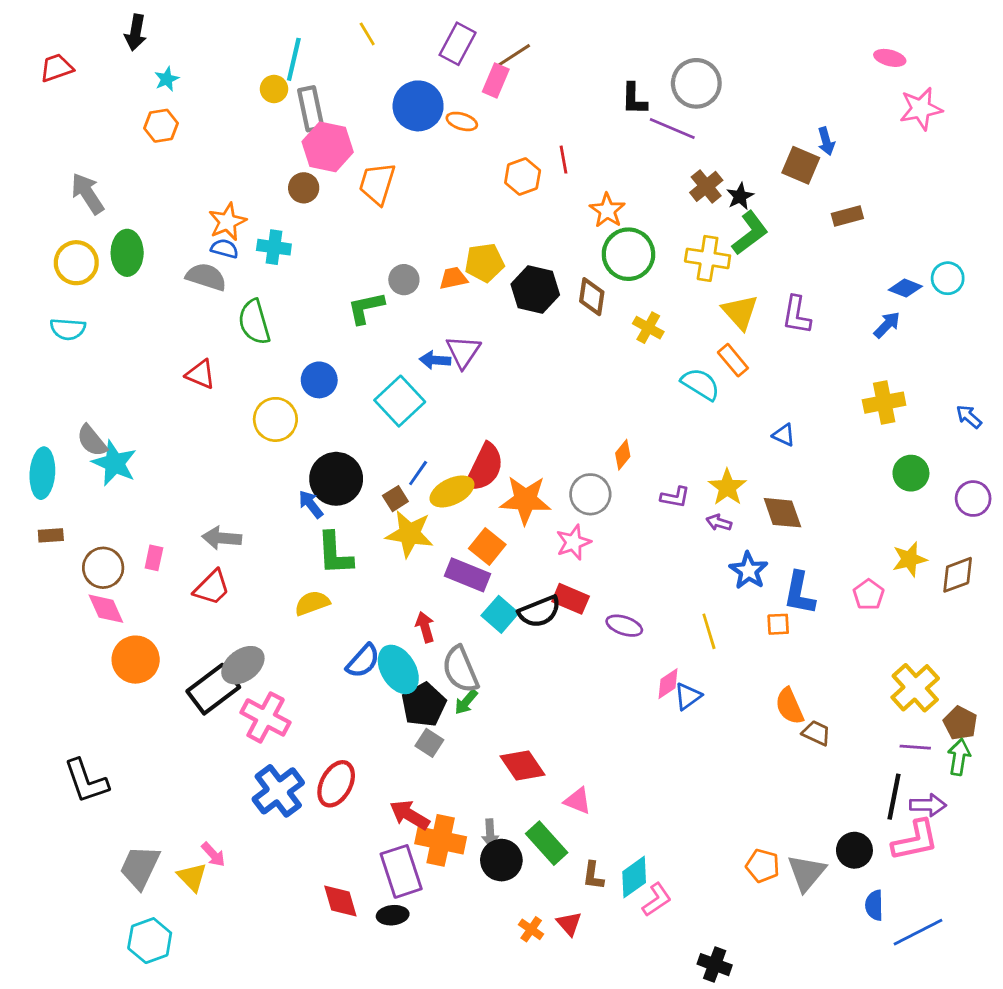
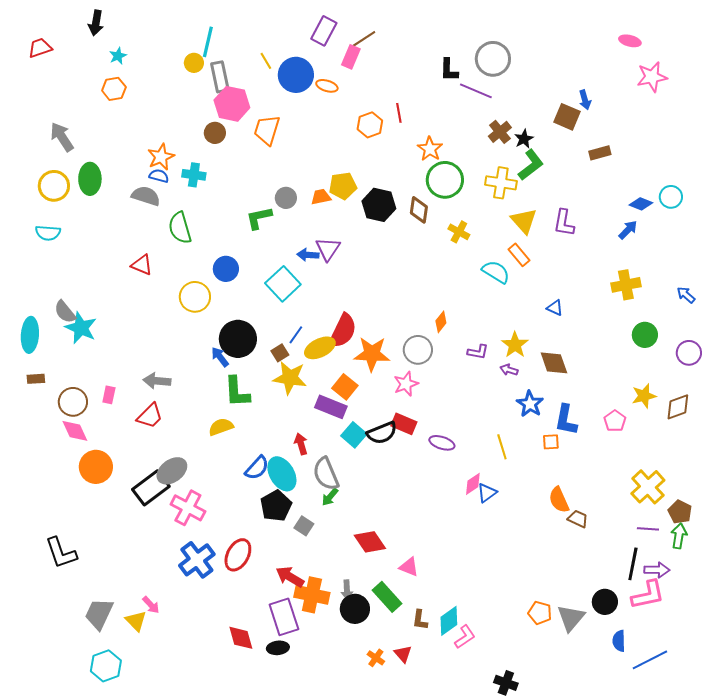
yellow line: (367, 34) -> (266, 61), moved
black pentagon: (424, 705) -> (276, 506), moved

